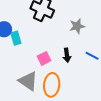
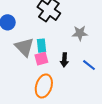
cyan rectangle: (16, 38) -> (42, 46), moved
gray triangle: (28, 81) -> (24, 47), moved

